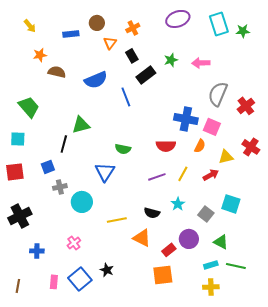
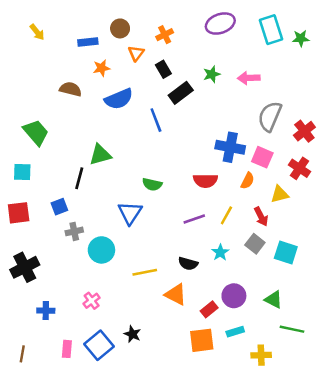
orange star: (40, 55) -> (101, 68), moved
red cross: (251, 147) -> (299, 168), moved
red arrow: (211, 175) -> (261, 217), turned 91
gray square: (206, 214) -> (255, 244), moved
cyan rectangle: (211, 265) -> (235, 332), moved

